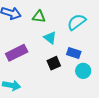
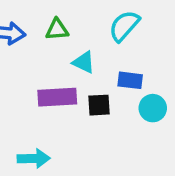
purple rectangle: (17, 53) -> (57, 97), moved, turned 35
black square: (54, 63) -> (99, 105), turned 32

